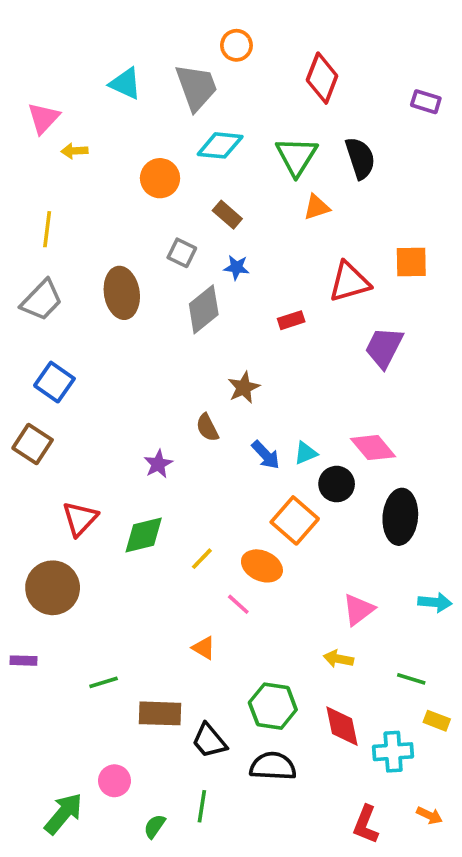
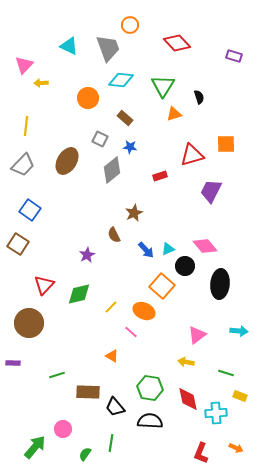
red diamond: (322, 78) -> (177, 43), turned -64
black semicircle: (360, 158) -> (199, 97), moved, size x0.6
brown ellipse: (122, 293) -> (67, 161), turned 40

